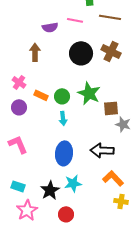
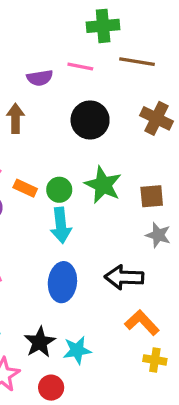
brown cross: (111, 51) -> (157, 118), moved
brown square: (111, 108) -> (152, 196), moved
cyan arrow: (63, 118) -> (61, 225), size x1.5
cyan star: (73, 183) -> (77, 350), moved
red circle: (66, 214) -> (51, 388), moved

